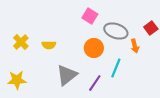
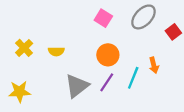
gray ellipse: (116, 31) -> (143, 17), moved, turned -65
orange arrow: (135, 46) -> (154, 65), moved
purple line: (95, 83) -> (107, 82), moved

